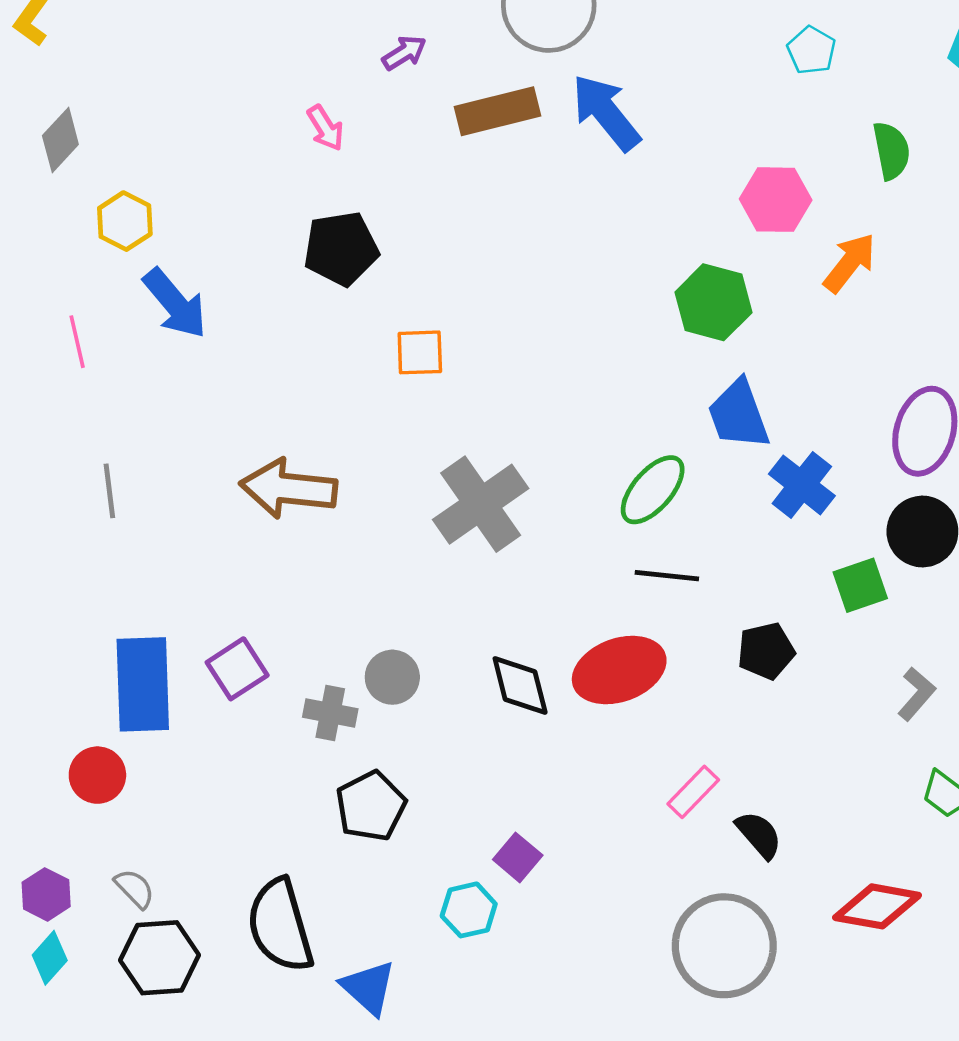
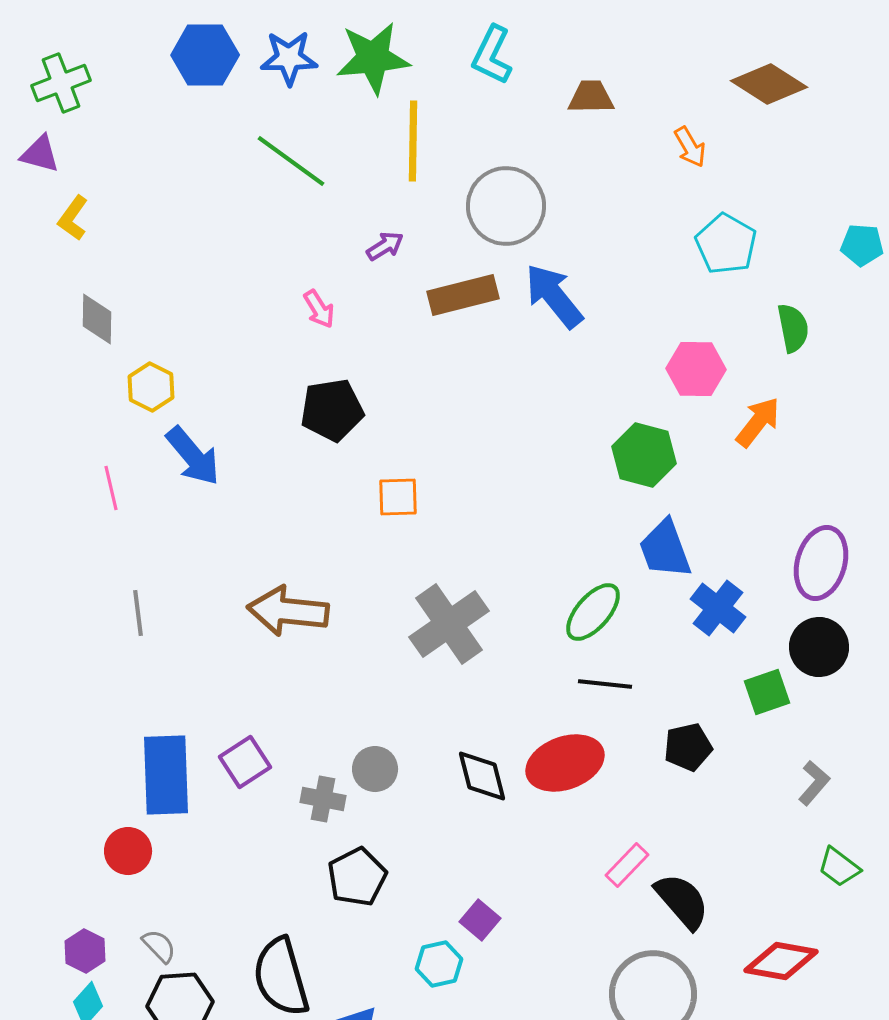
cyan pentagon: (811, 50) -> (726, 244), size x1.5
gray diamond: (60, 140) -> (97, 319), turned -42
black semicircle: (759, 835) -> (682, 901), size x1.4

